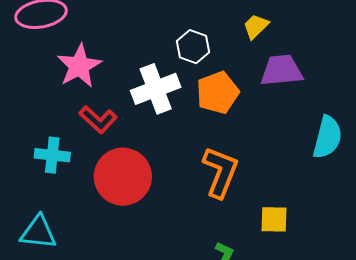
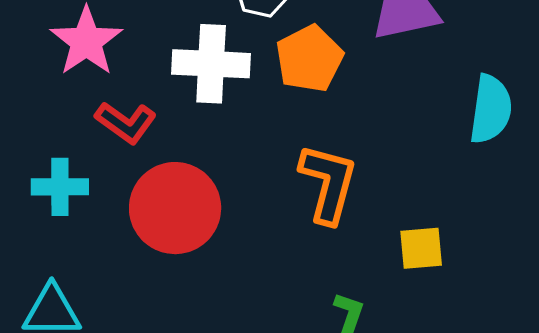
white cross: (156, 89) -> (211, 64), turned 30

